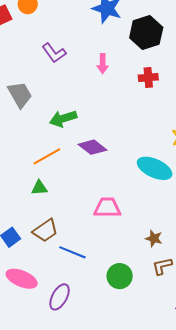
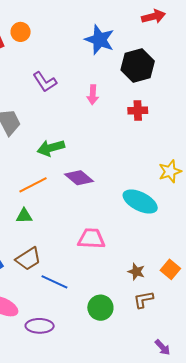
purple ellipse: (60, 297) -> (40, 326), turned 60

